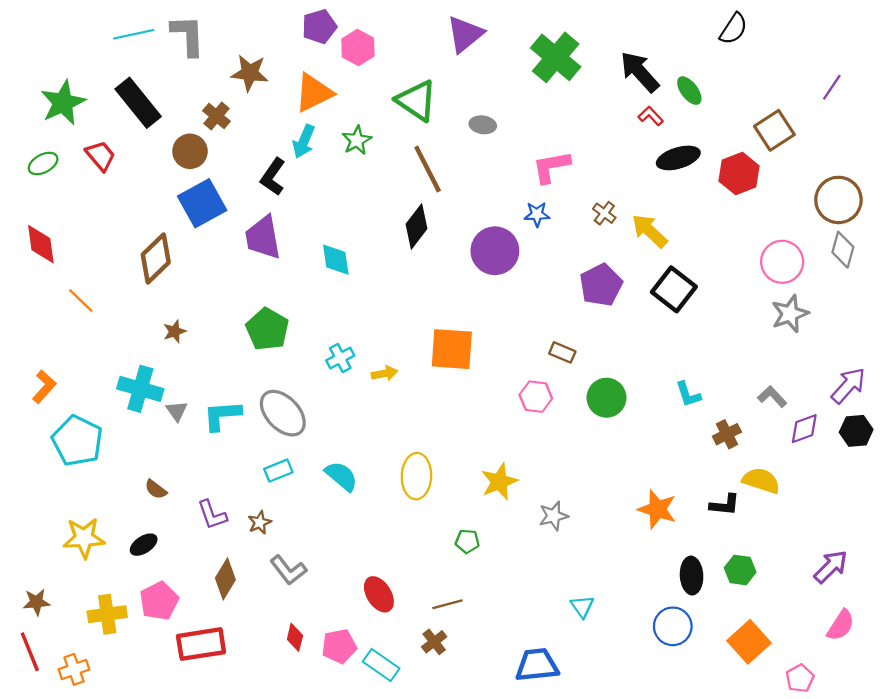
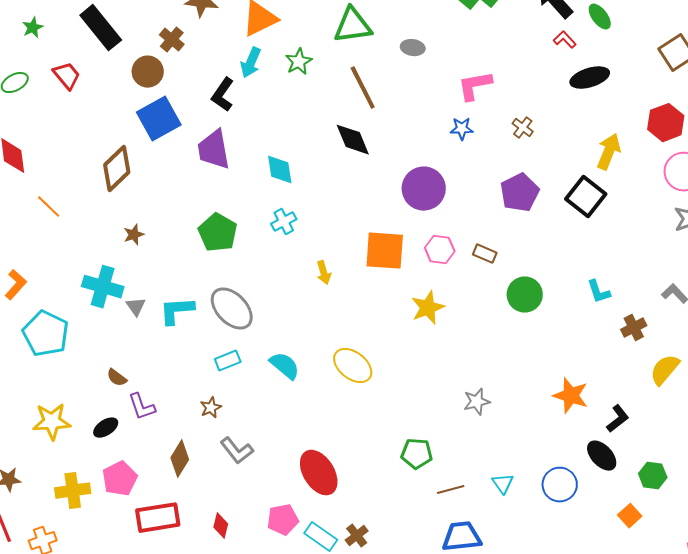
green triangle: (416, 101) -> (353, 26), turned -42
green star: (63, 103) -> (33, 28), size x0.5
red hexagon: (739, 173) -> (666, 123), moved
black diamond: (416, 226) -> (353, 140), turned -60
yellow arrow: (650, 231) -> (609, 152), moved, turned 69
purple circle: (495, 251) -> (424, 189), moved
cyan cross: (340, 358) -> (284, 222), moved
yellow arrow: (384, 373) -> (324, 273), turned 85
pink hexagon: (536, 397) -> (440, 250), moved
yellow ellipse: (416, 476) -> (353, 366), turned -54
yellow semicircle: (761, 481) -> (665, 370), turned -68
yellow star: (499, 482) -> (428, 308), moved
black L-shape: (725, 505) -> (618, 419), moved, turned -44
purple L-shape: (212, 515) -> (142, 407), moved
green pentagon: (467, 541) -> (417, 454), moved, size x1.4
green hexagon: (740, 570) -> (653, 476), moved
black ellipse: (692, 576) -> (602, 456), turned -40
red ellipse: (379, 594) -> (319, 473), size x1.4
brown line: (447, 604) -> (451, 490), moved
blue circle: (673, 626) -> (560, 485), moved
red diamond: (295, 637) -> (221, 526), moved
brown cross: (434, 642) -> (357, 536), moved
orange square: (749, 642) -> (630, 516), moved, size x0.6

